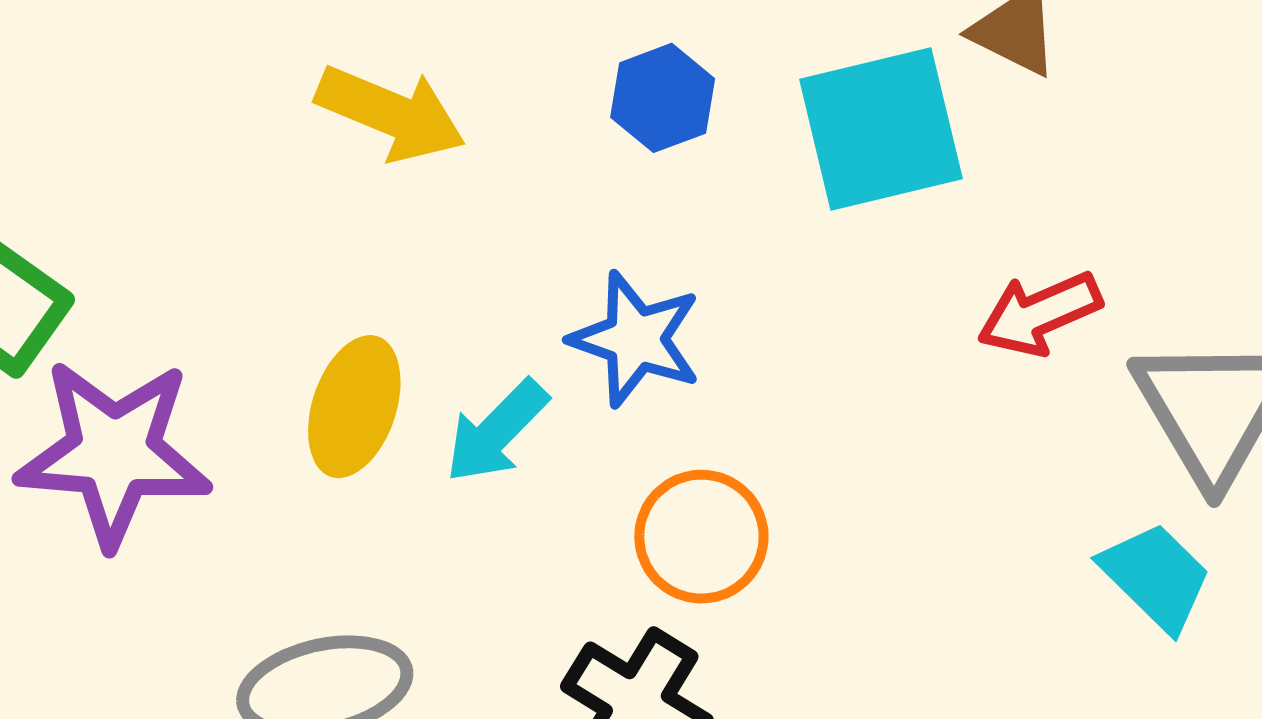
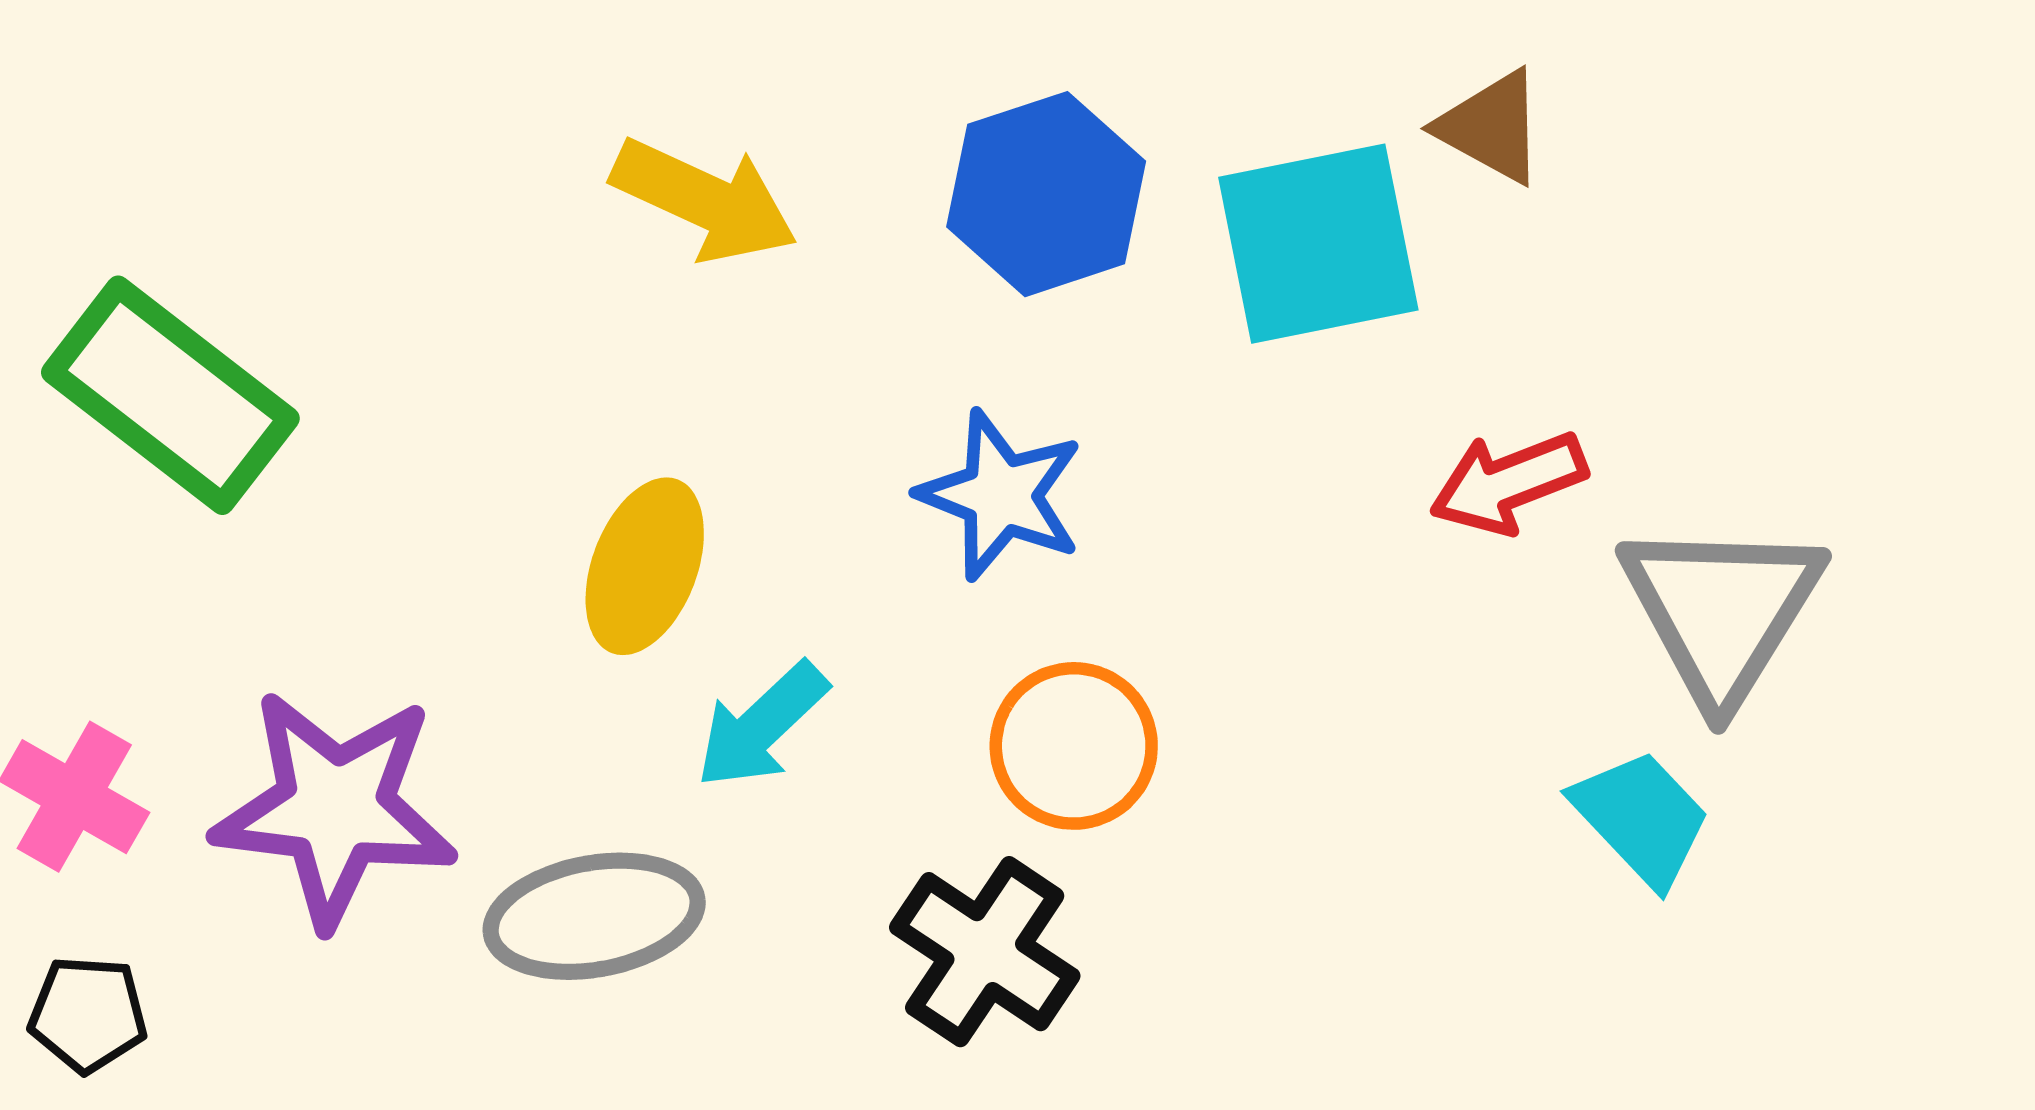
blue hexagon: (663, 98) -> (1046, 194), size x1.5
cyan arrow: (497, 431) -> (762, 725), moved
purple star: (114, 453) -> (335, 808), moved

